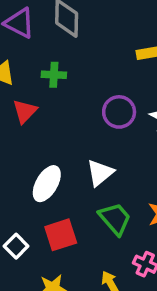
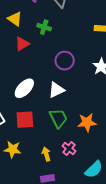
purple circle: (119, 112) -> (65, 61), moved

